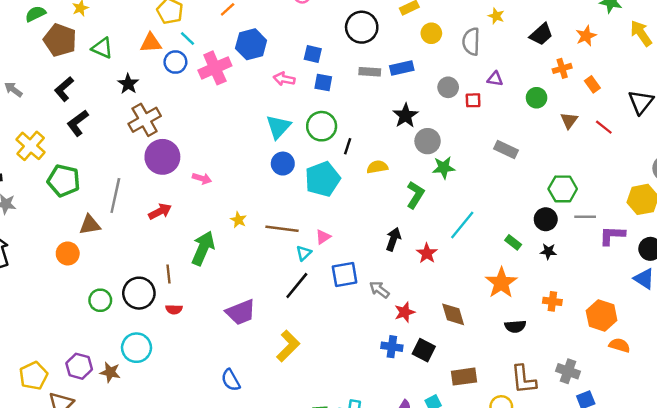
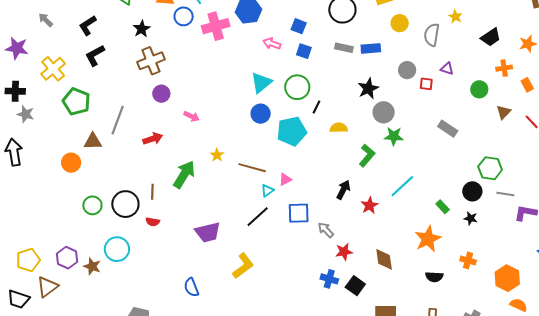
purple circle: (162, 157) -> (161, 94), size x0.6

